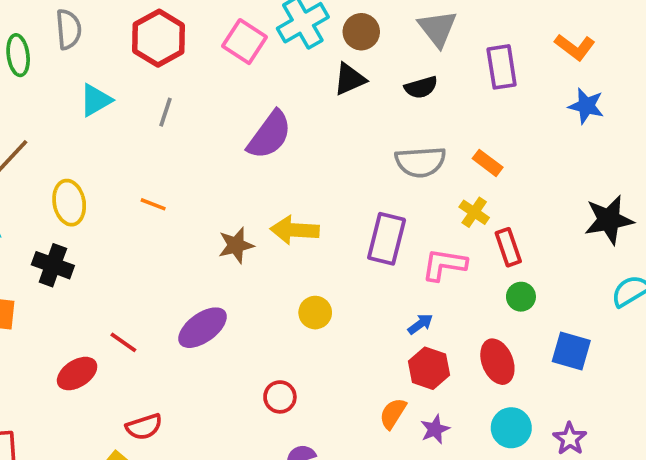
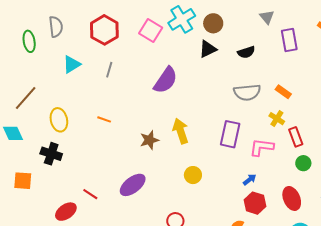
gray triangle: (437, 28) -> (267, 17), moved, size x0.7
yellow arrow: (295, 230) -> (181, 131), turned 70

